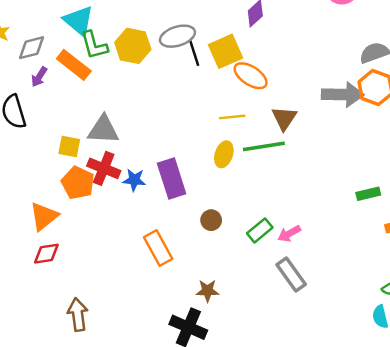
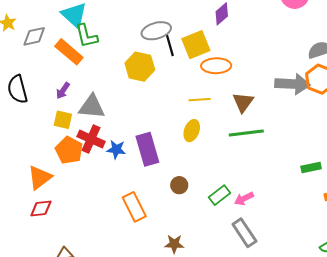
yellow hexagon: (133, 46) -> (140, 67), moved
orange ellipse: (251, 76) -> (216, 66), turned -36
purple arrow: (39, 77) -> (63, 91), moved
green line: (264, 146) -> (246, 133), moved

